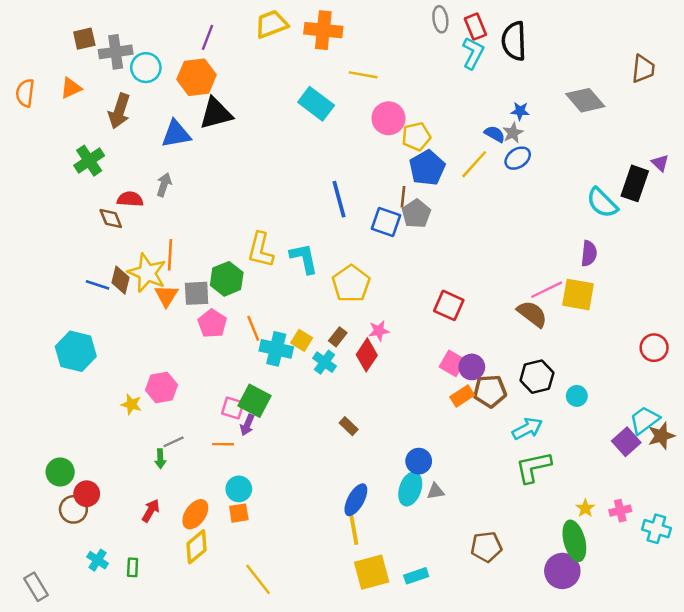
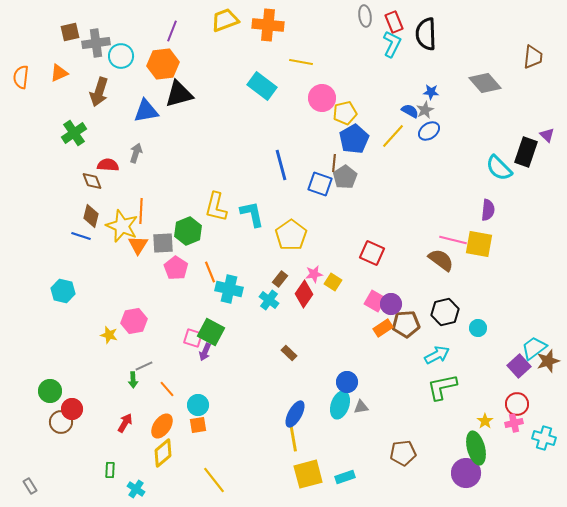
brown diamond: (120, 280) -> (91, 216), moved
pink line: (547, 290) -> (453, 240), turned 40
yellow square: (302, 340) -> (333, 282), moved
red circle: (654, 348) -> (517, 404), moved
cyan hexagon: (76, 351) -> (63, 291), size x0.7
orange line: (223, 444) -> (167, 389), moved, turned 48
cyan cross: (98, 560) -> (136, 489), moved
gray rectangle: (36, 587) -> (30, 486), size x0.7

